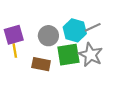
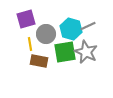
purple square: (14, 35) -> (26, 19), moved
yellow line: (15, 50) -> (30, 44), moved

